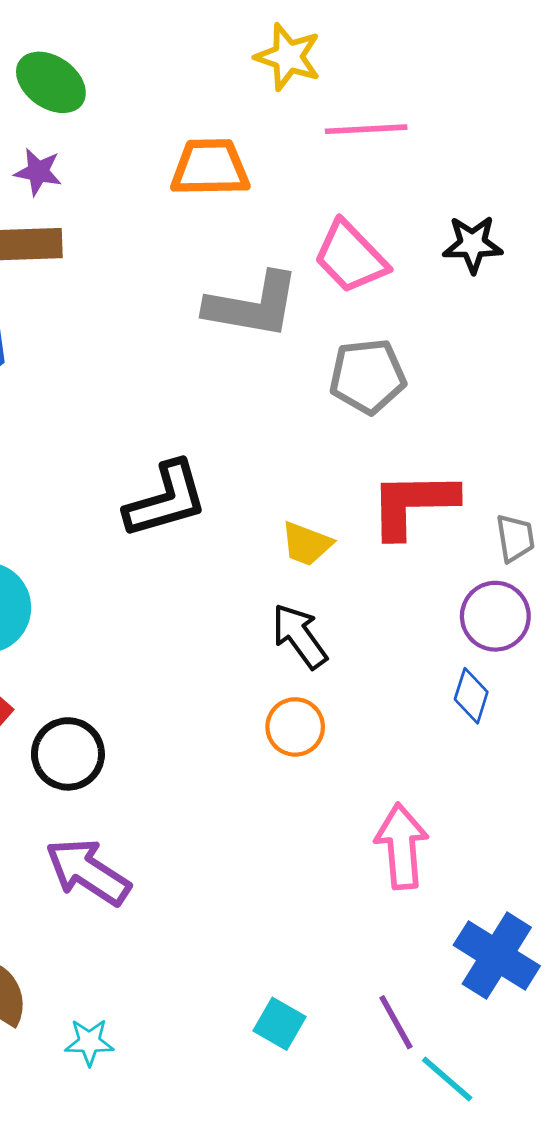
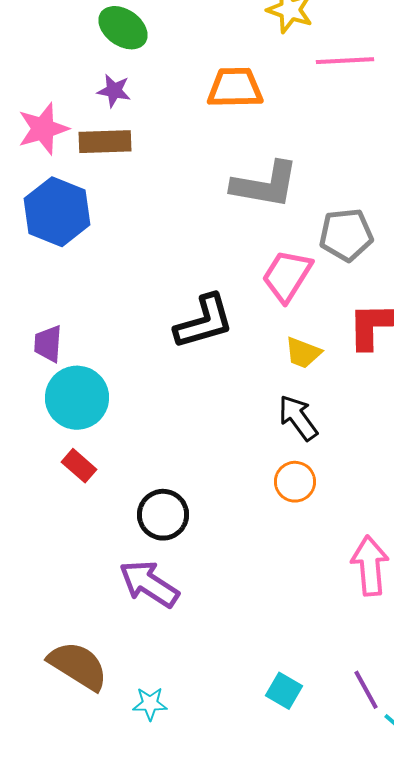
pink trapezoid: (351, 257) -> (287, 276), moved, turned 76
black circle: (68, 754) -> (163, 515), moved

